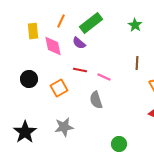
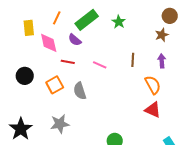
green star: (135, 25) -> (119, 22), moved
red line: (80, 70) -> (68, 62), moved
pink line: (104, 77) -> (100, 65), moved
gray semicircle: (96, 100) -> (80, 91), moved

